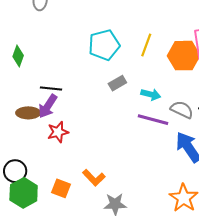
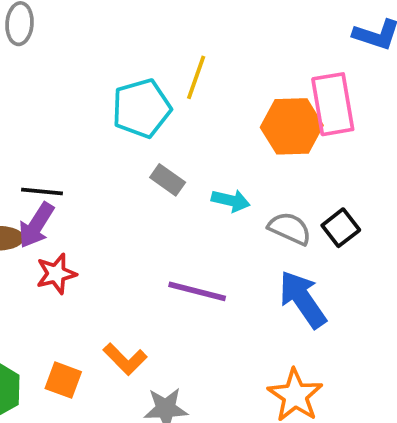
yellow line: (146, 45) -> (196, 77), moved
gray rectangle: (117, 83) -> (168, 180), turned 66
purple line: (153, 120) -> (197, 291), moved

